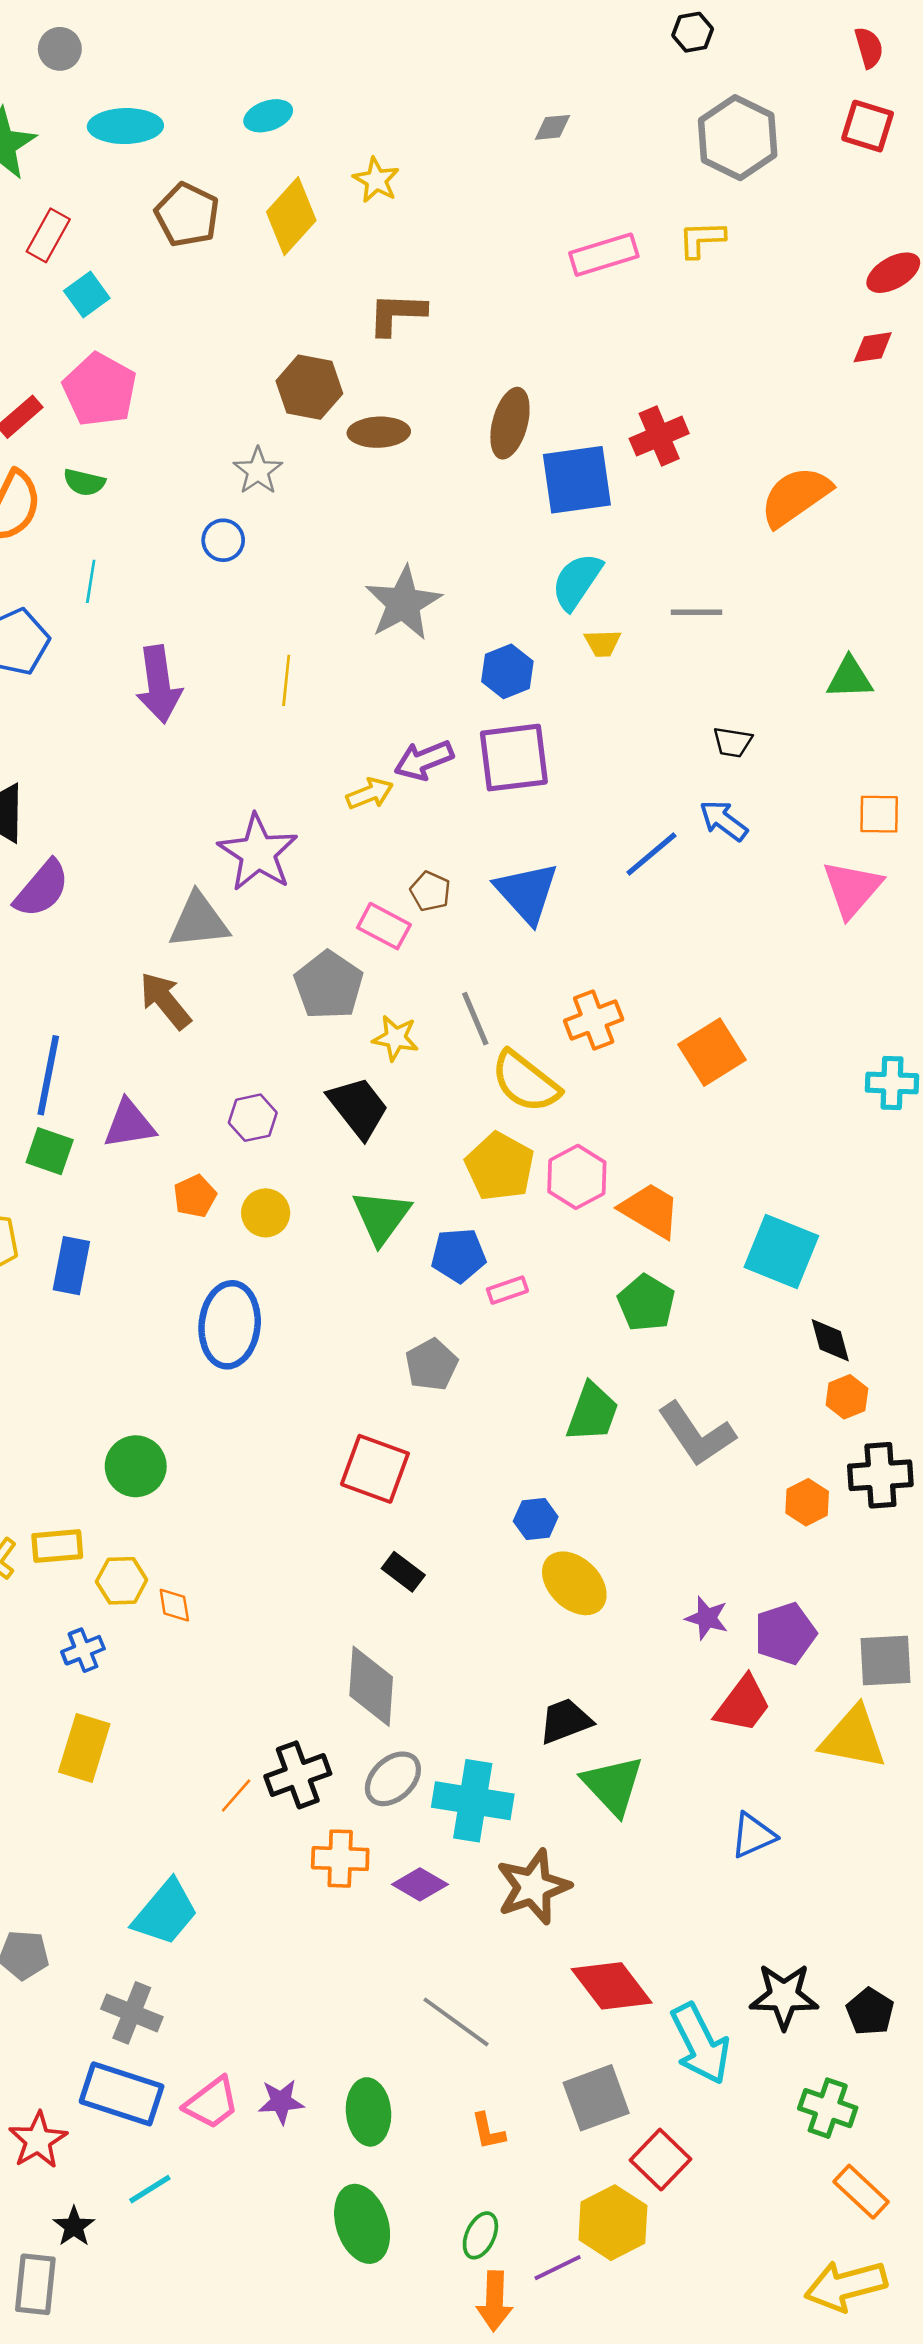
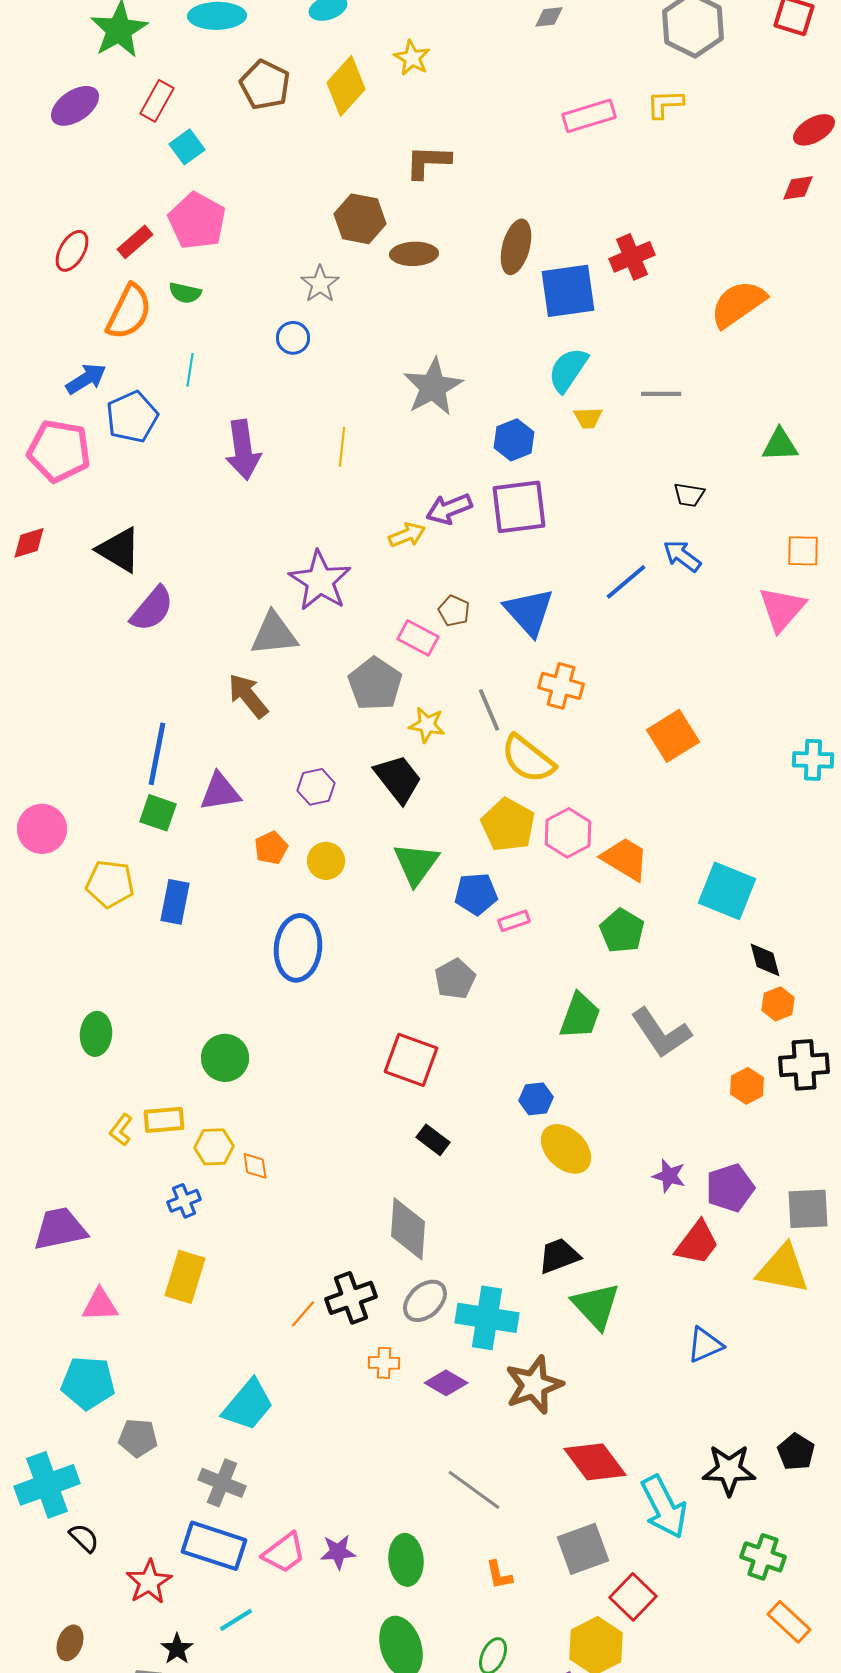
orange cross: (594, 1020) -> (561, 686), moved, turned 36
orange cross: (340, 1859) -> (384, 1363), size x0.7
black pentagon: (870, 2012) -> (796, 1452), moved

